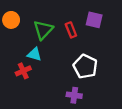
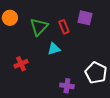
cyan triangle: (34, 54) -> (54, 49), moved, turned -32
white pentagon: (85, 66) -> (96, 73), moved

